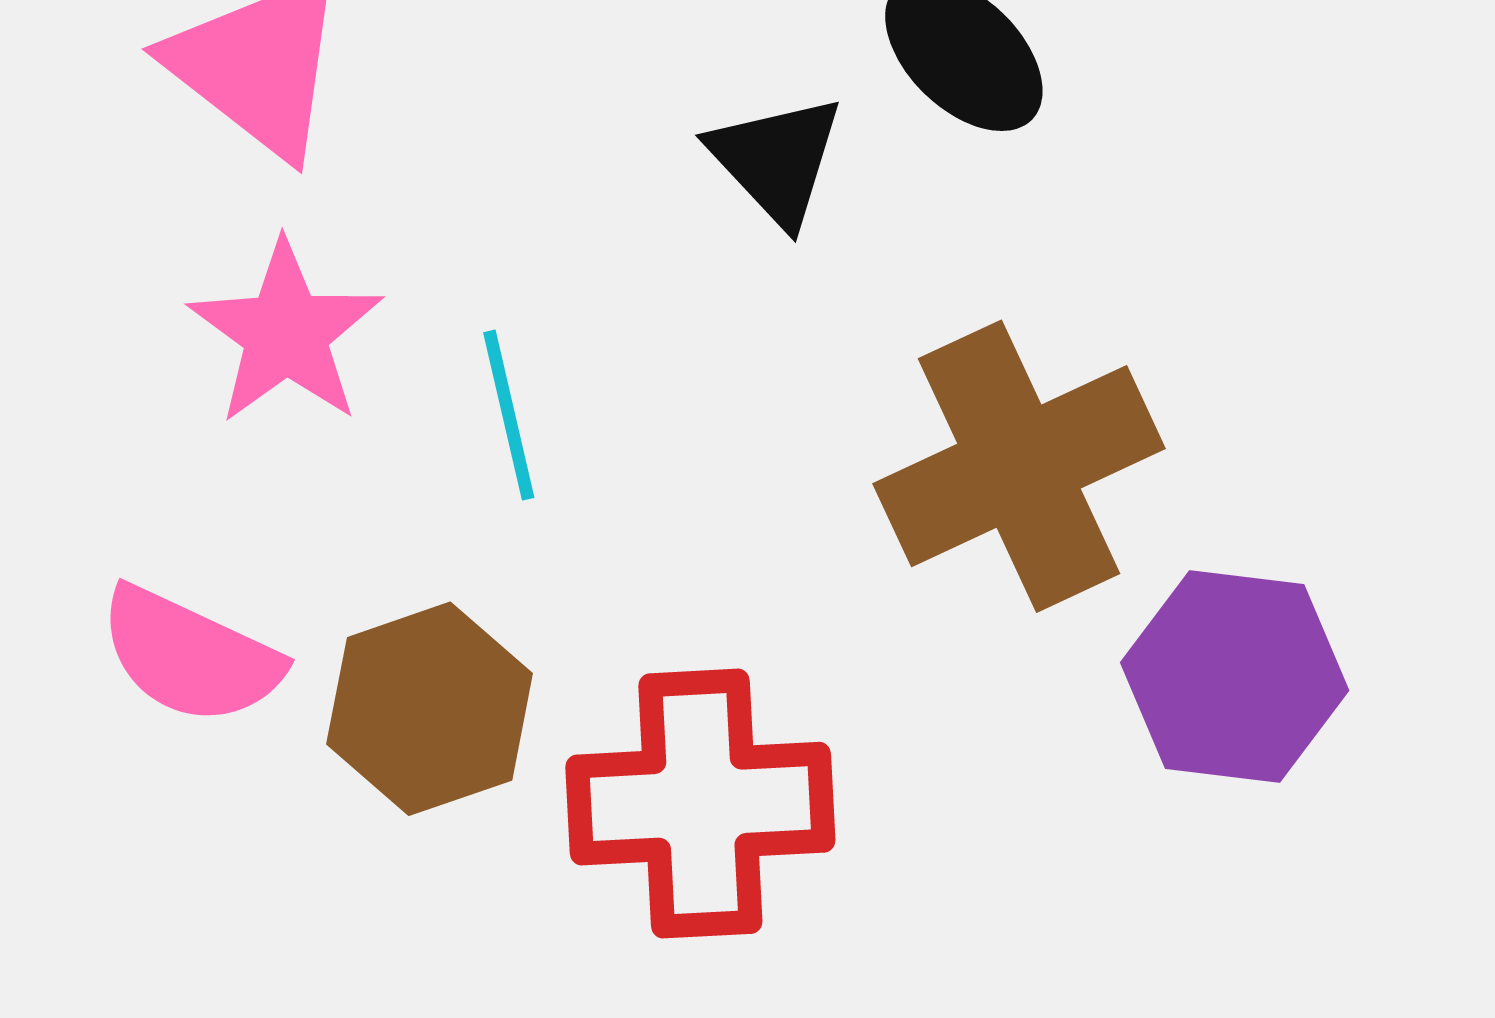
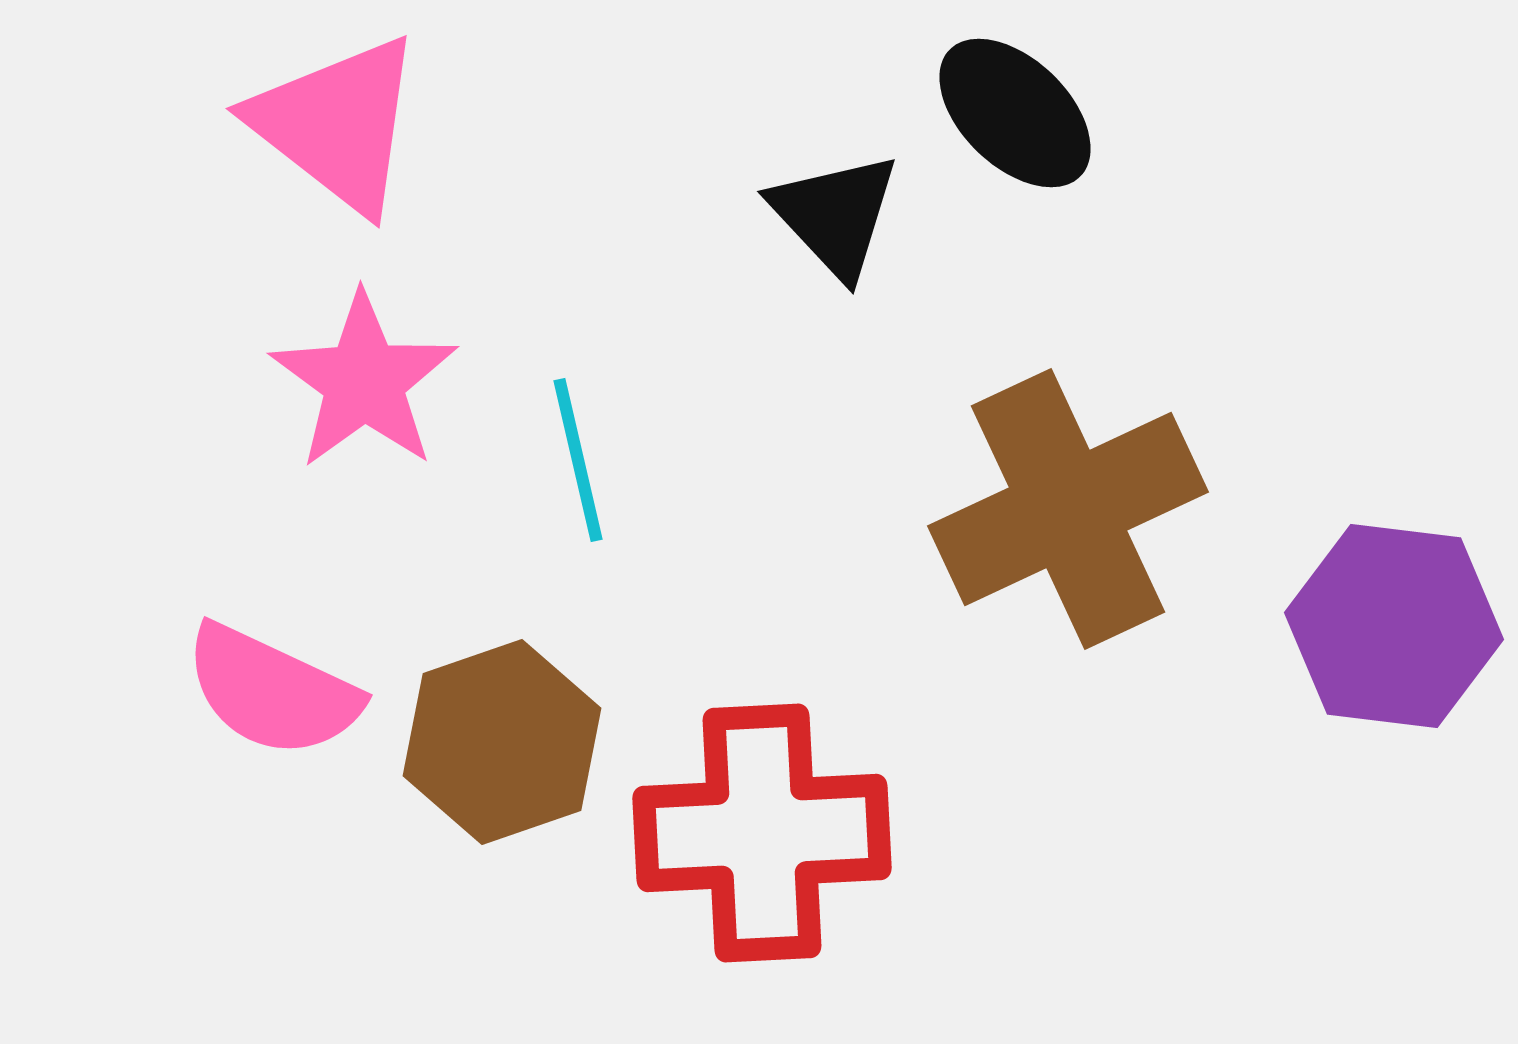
purple hexagon: (1235, 677) -> (1394, 626), moved

